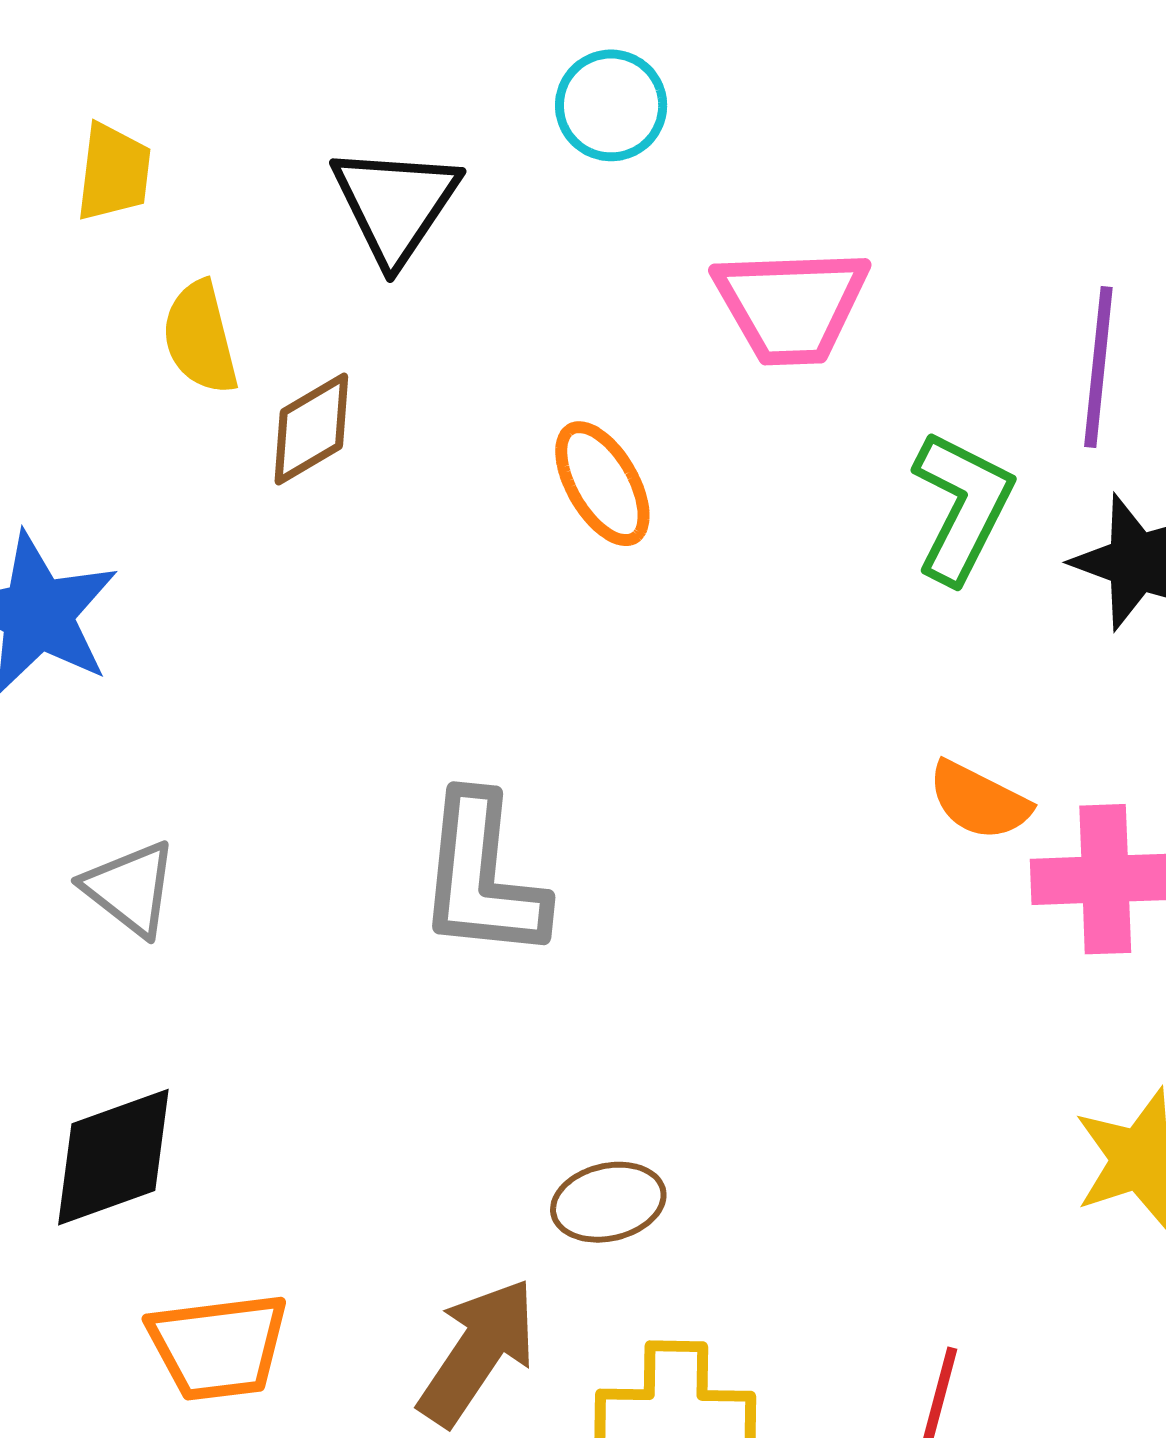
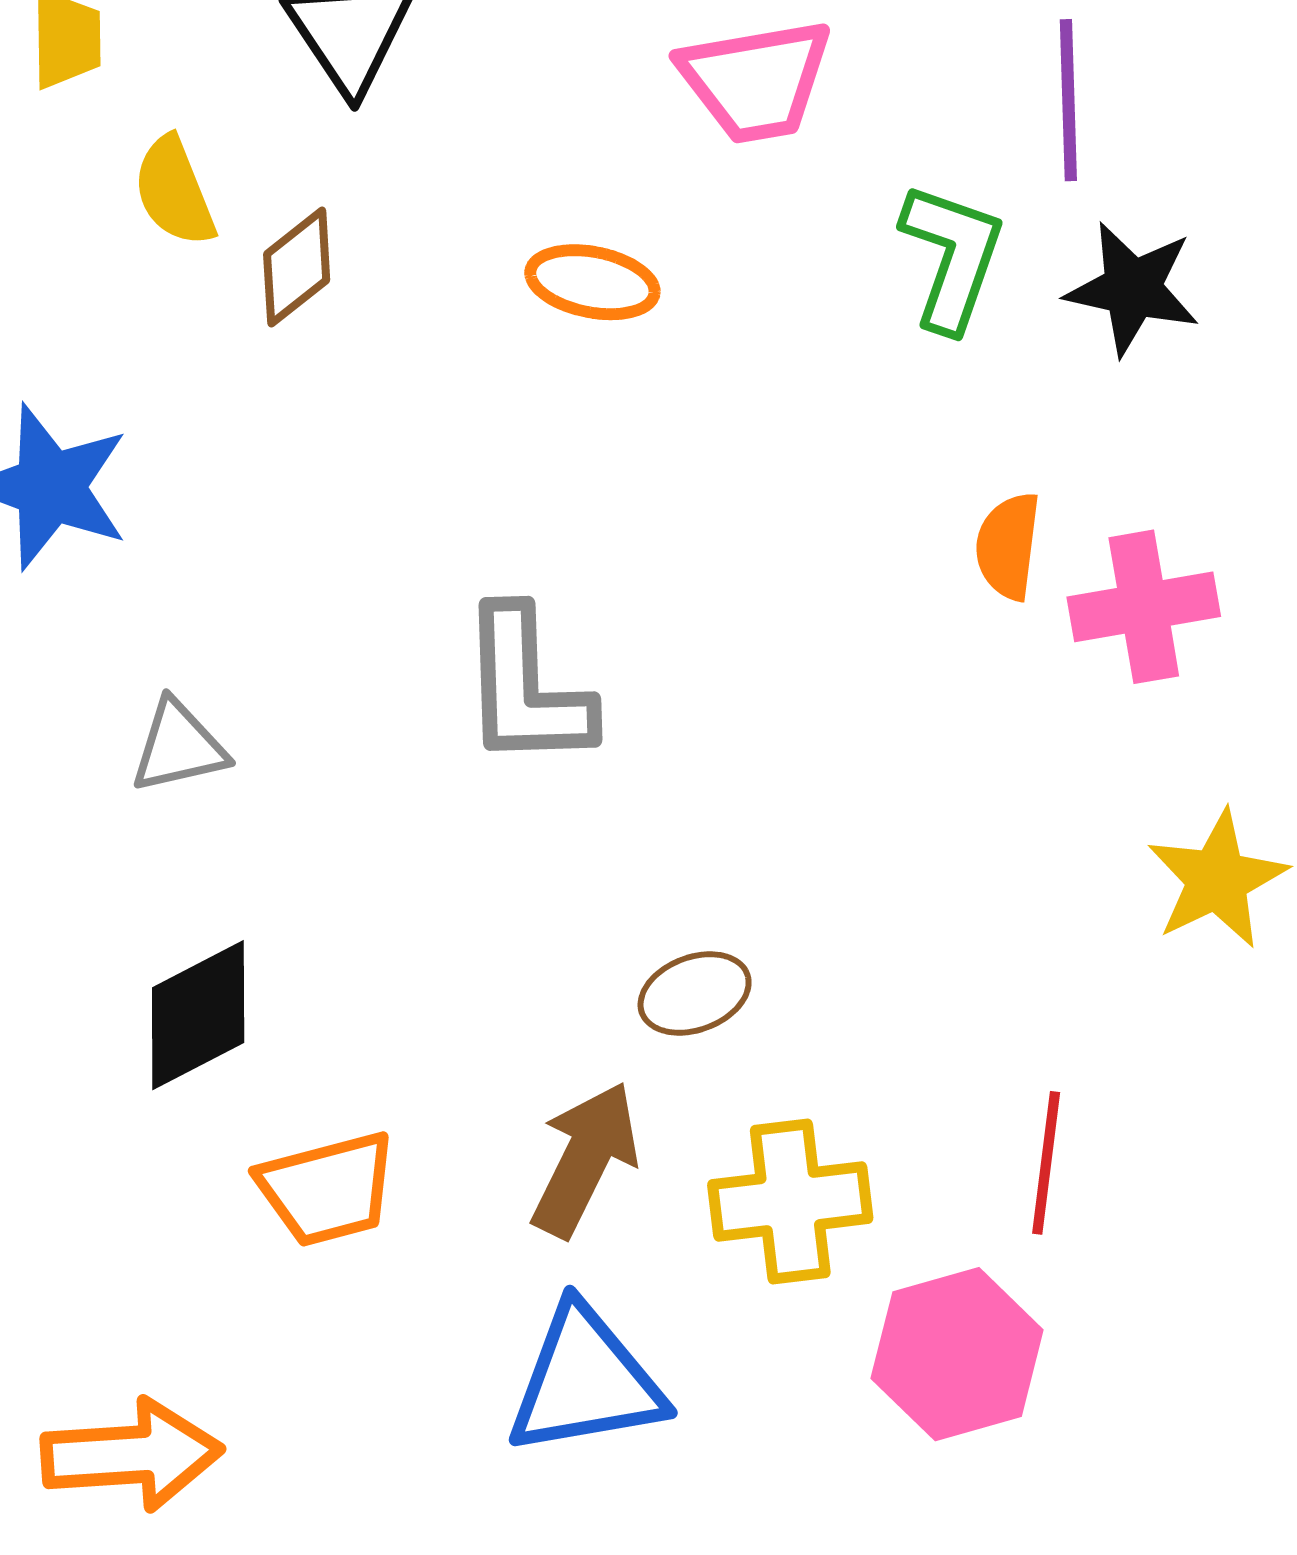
orange ellipse: (602, 484) -> (592, 282), turned -41
orange semicircle: (979, 801) -> (1008, 546), turned 78
gray triangle: (130, 888) -> (179, 747), turned -43

